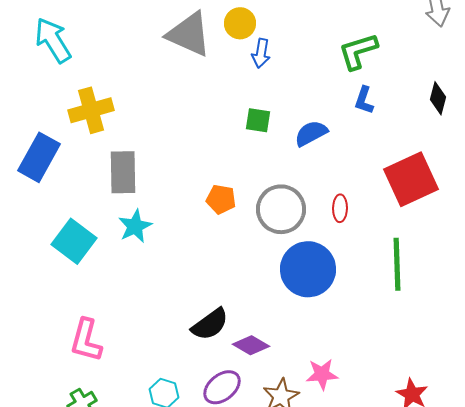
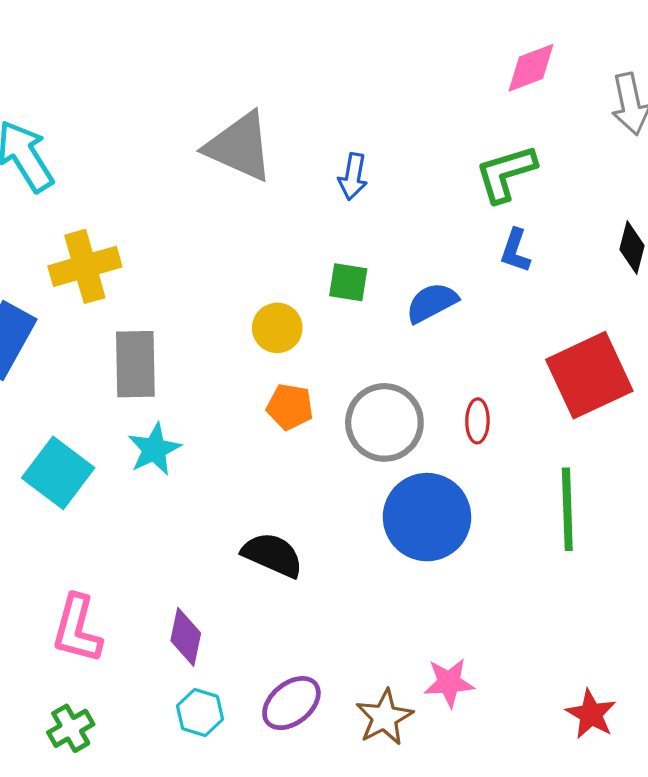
yellow circle: (240, 23) -> (277, 328), moved
black semicircle: (210, 324) -> (273, 555), moved, turned -120
purple diamond: (251, 345) -> (186, 637), moved, turned 72

